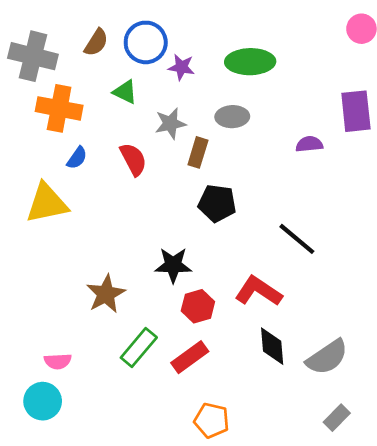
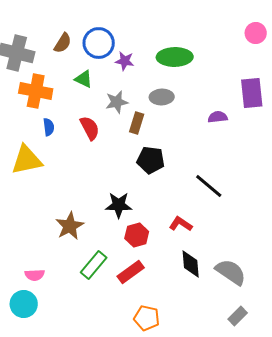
blue semicircle: (77, 158) -> (49, 127), turned -42
red L-shape: (258, 291) -> (181, 224), size x0.7
gray semicircle: (327, 357) -> (231, 272), turned -112

